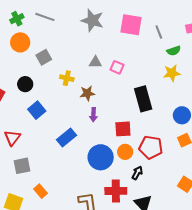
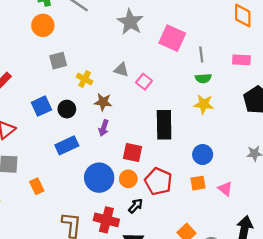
green semicircle: (174, 51) -> (203, 78), moved
gray square: (44, 57) -> (58, 61), moved
black circle: (25, 84) -> (67, 109), moved
orange rectangle: (41, 191) -> (37, 186), moved

